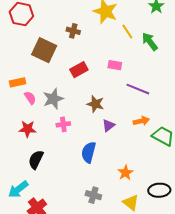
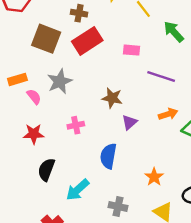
green arrow: (150, 42) -> (174, 32), moved
red rectangle: (79, 70) -> (87, 41), moved, size x1.4
gray star: (53, 99) -> (60, 82), moved
cyan arrow: (18, 189) -> (78, 190), moved

